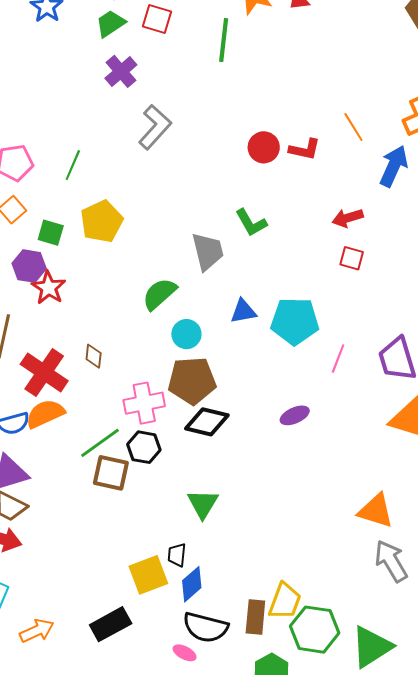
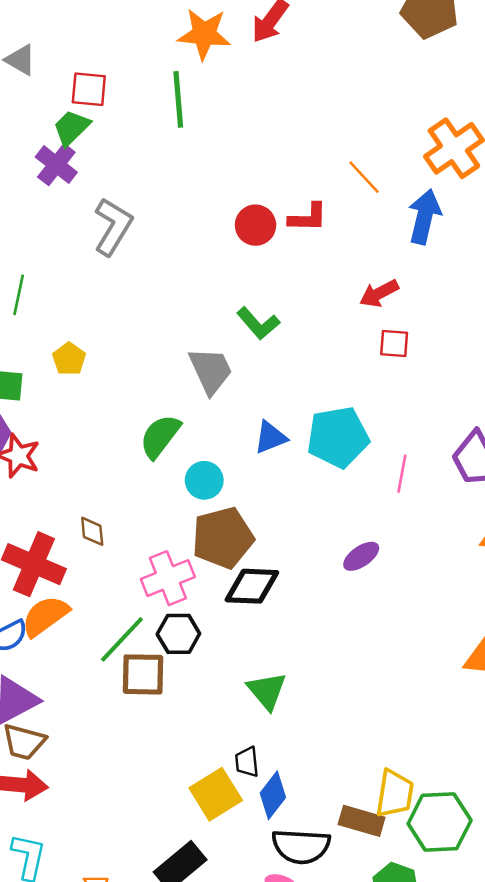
green trapezoid: (111, 24) -> (71, 128), moved
yellow pentagon: (102, 221) -> (69, 359), size x0.6
brown rectangle: (255, 617) -> (362, 821), turned -68

